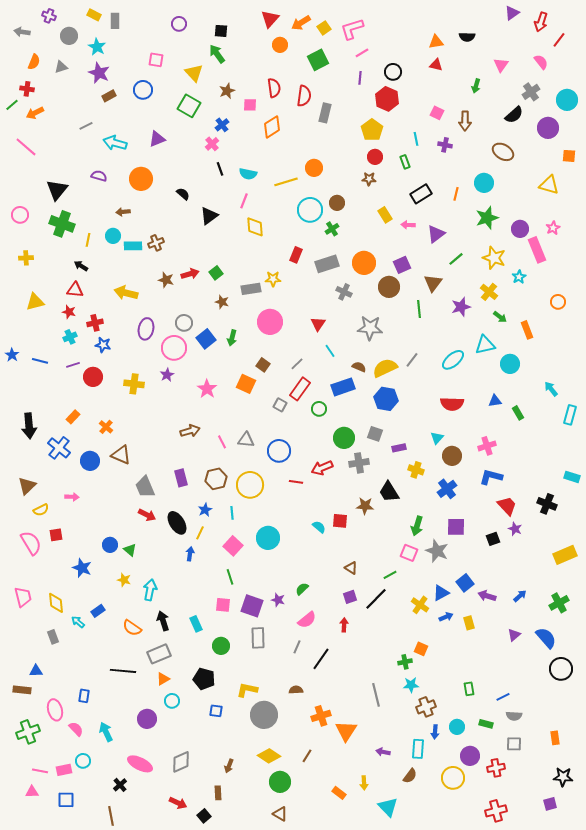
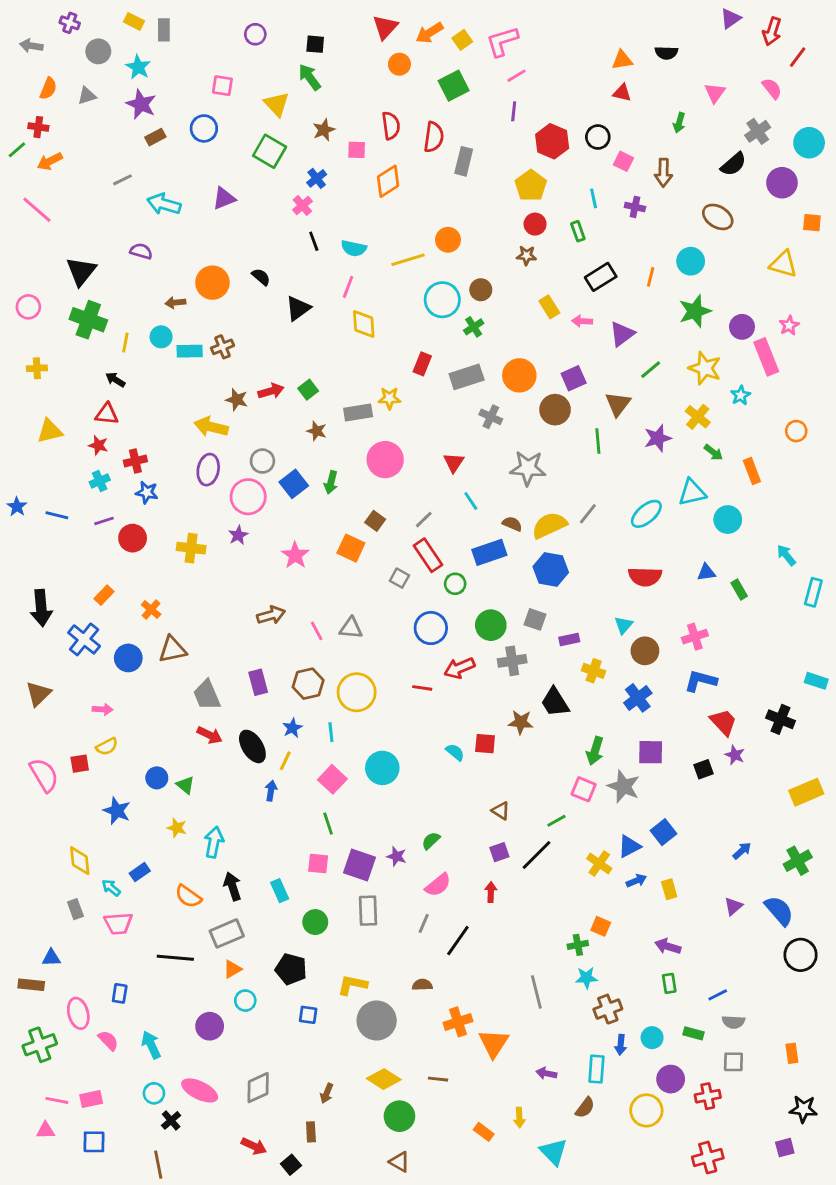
black circle: (393, 72) -> (598, 137), moved
orange circle: (141, 179) -> (212, 283), moved
yellow arrow: (126, 293) -> (211, 427), moved
red rectangle: (300, 389) -> (428, 555), turned -70
blue circle: (279, 451) -> (431, 628), moved
brown triangle: (121, 455) -> (173, 649), turned -35
yellow semicircle: (41, 510) -> (107, 746), moved
purple arrow: (487, 596) -> (668, 946), moved
pink trapezoid: (23, 597) -> (118, 923), moved, turned 100
brown line: (307, 756) -> (438, 1079), turned 64
cyan circle: (83, 761) -> (154, 1093), moved

